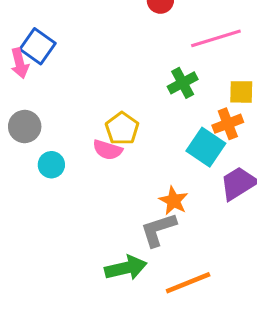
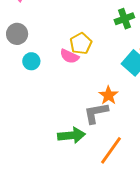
orange line: (188, 283) -> (111, 150), turned -40

